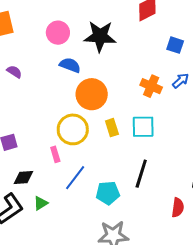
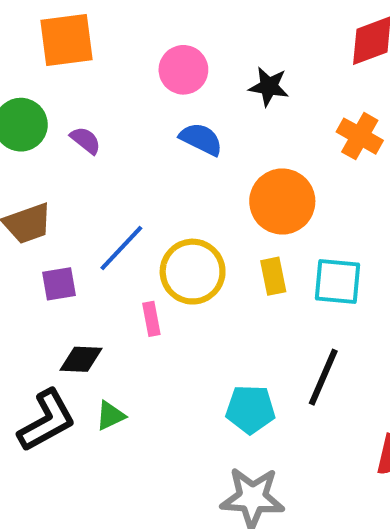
black star: (100, 36) -> (269, 87), size x0.6
orange cross: (151, 86) -> (360, 136), moved
orange circle: (92, 94) -> (282, 201), moved
blue line: (75, 178) -> (121, 248), moved

